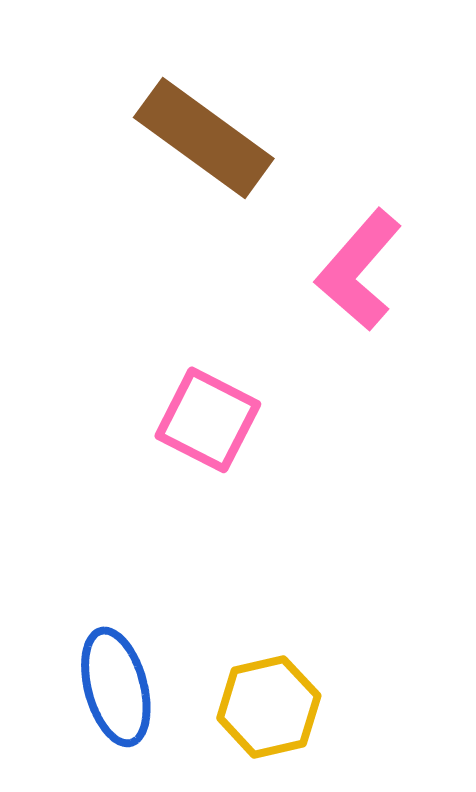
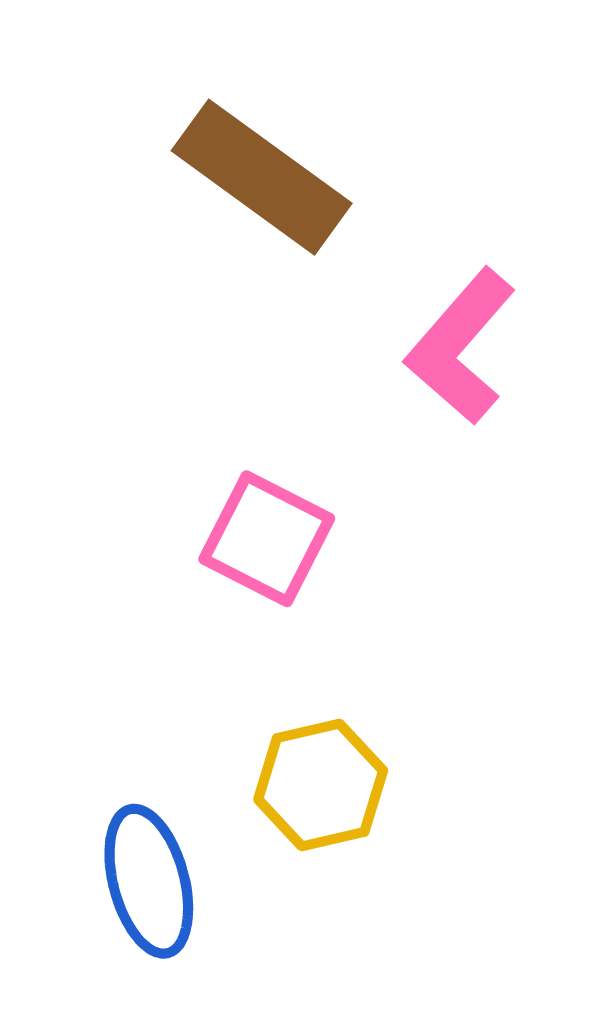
yellow hexagon: (269, 707) -> (321, 785), moved

